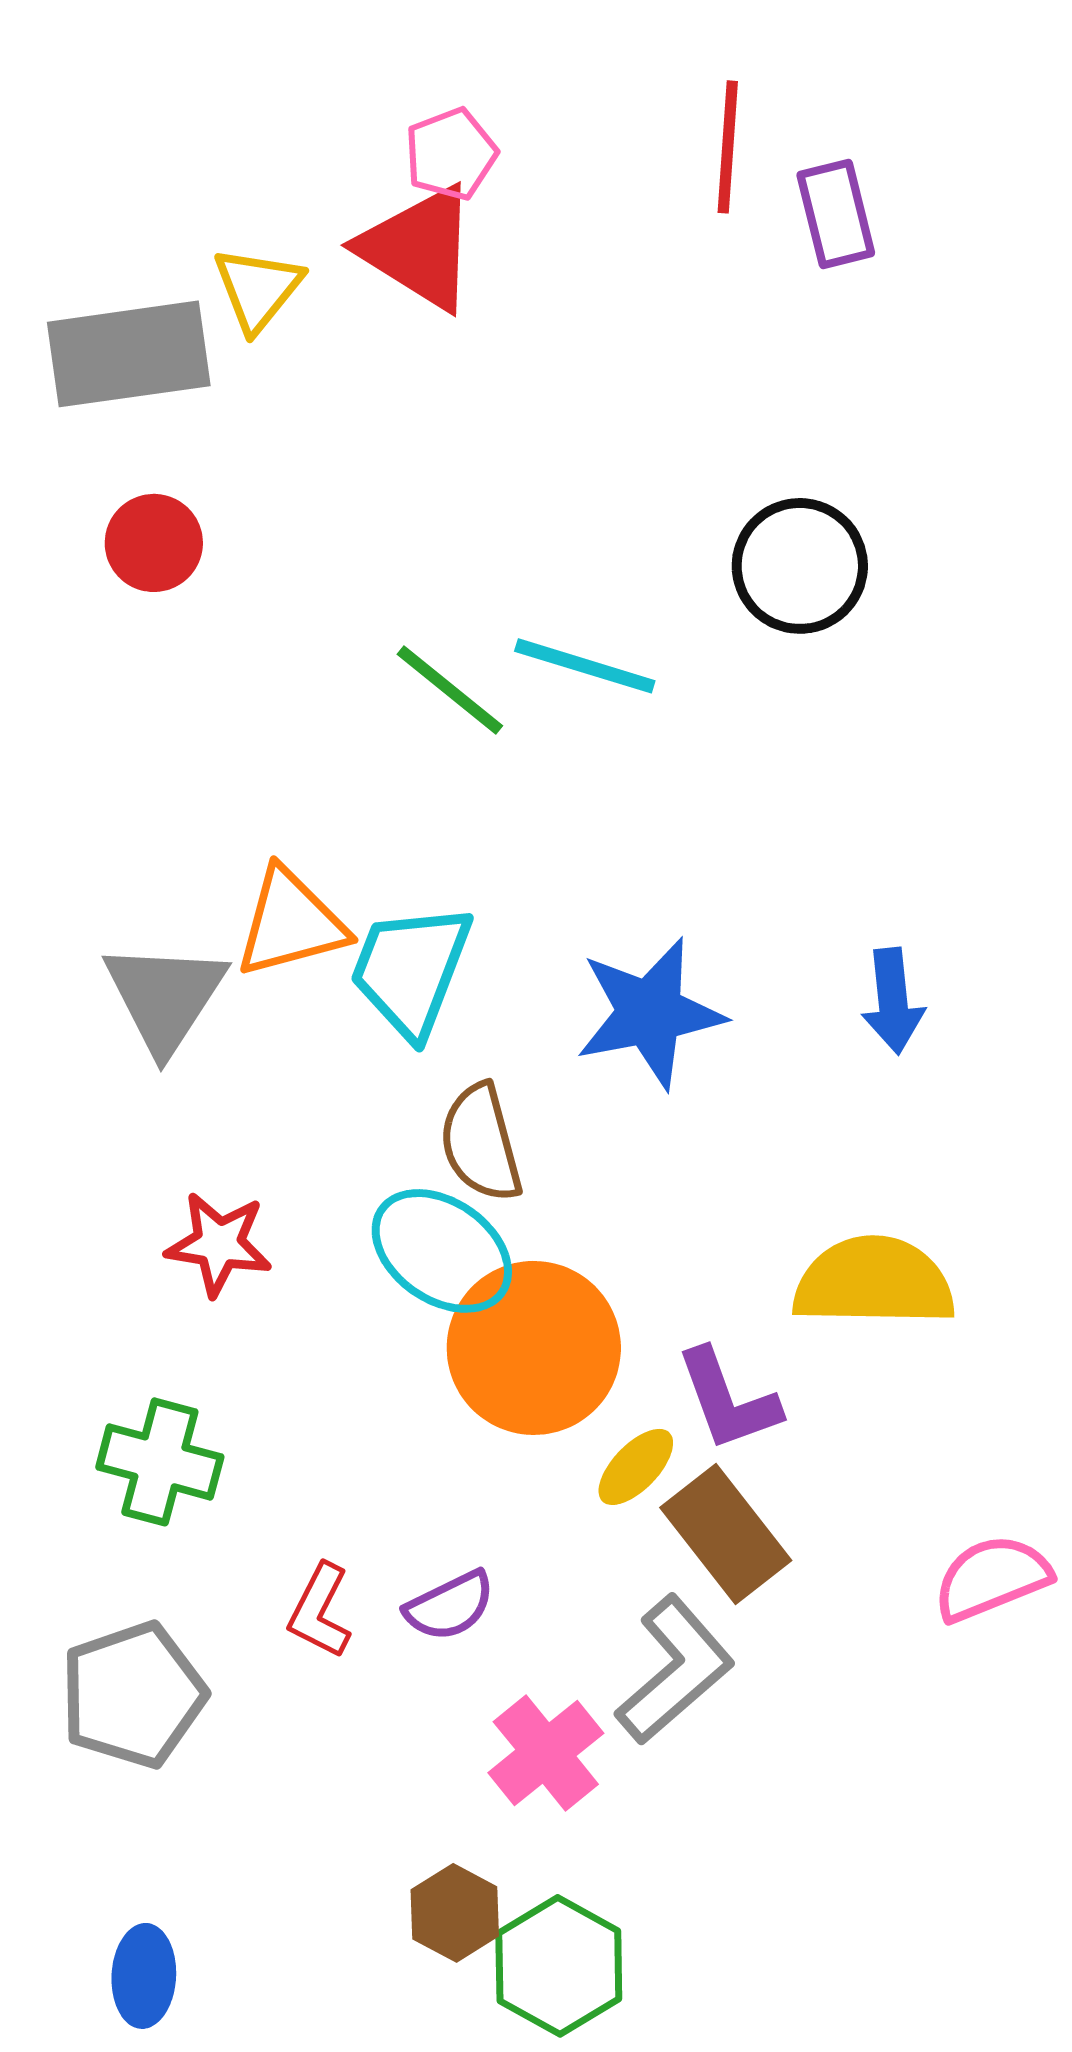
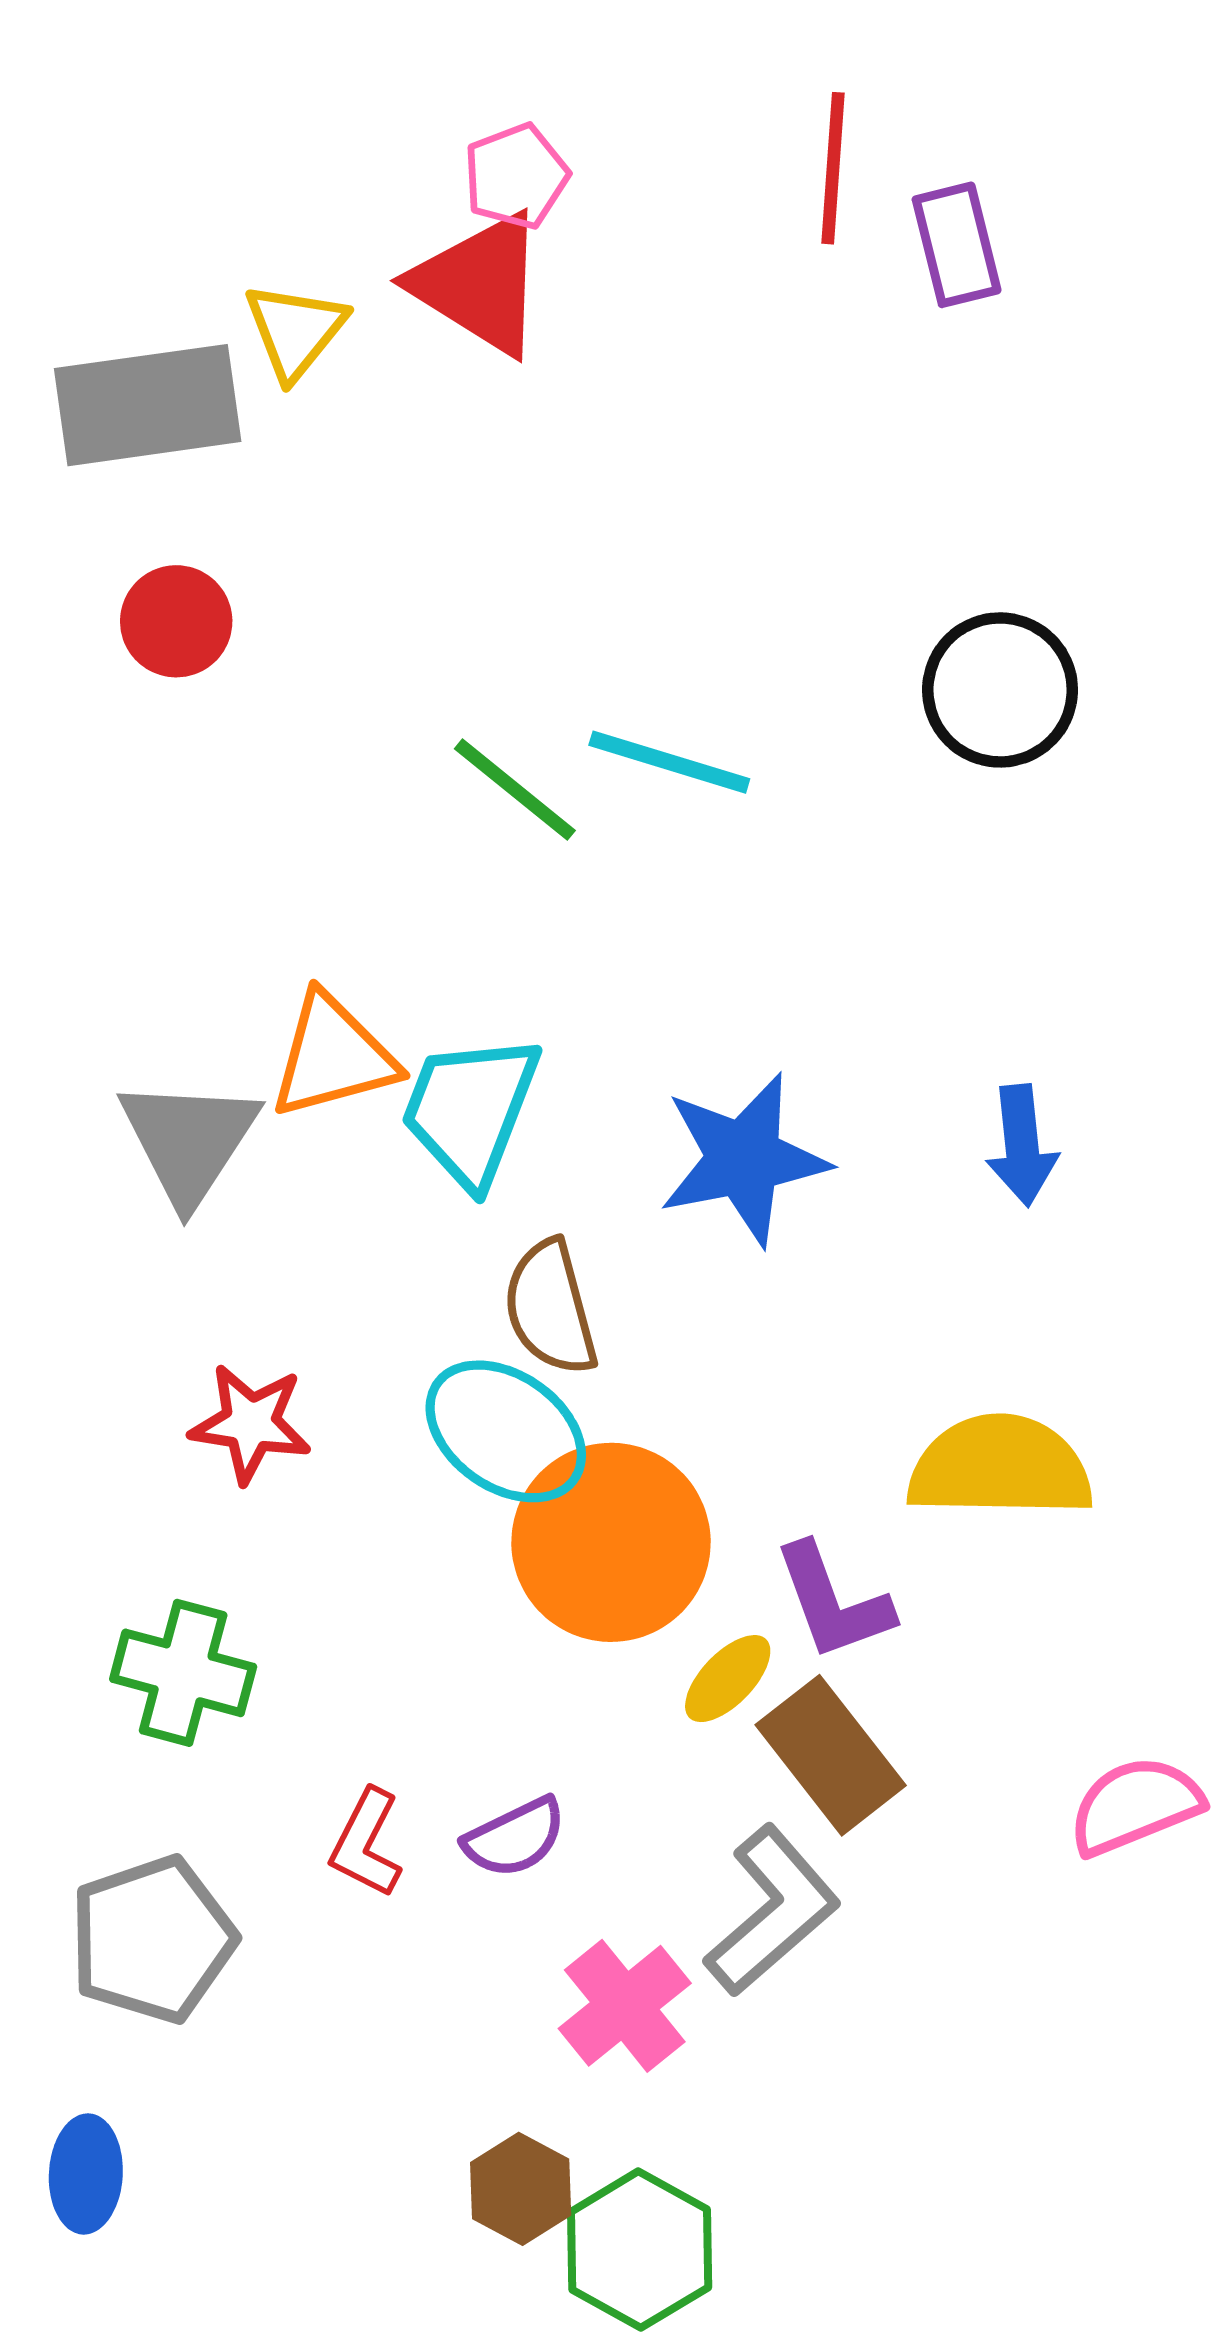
black circle: (800, 566) -> (1000, 690), moved
blue ellipse: (144, 1976) -> (86, 2174), moved

